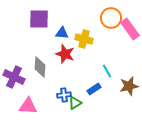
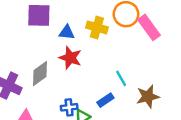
yellow cross: (84, 39) -> (97, 27), moved
gray diamond: (40, 67) -> (40, 73), turned 50

